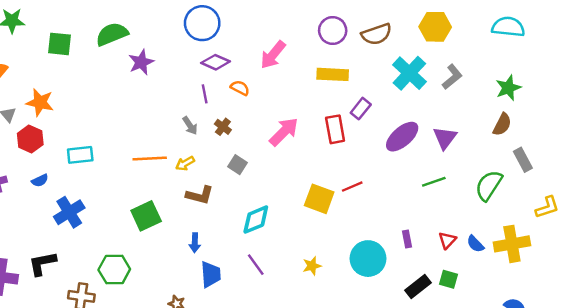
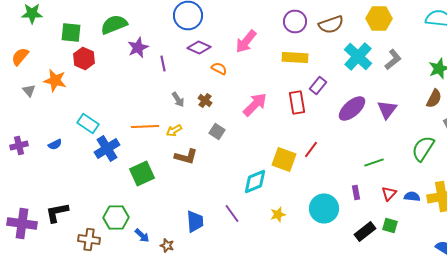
purple line: (205, 94) -> (163, 64), moved
red hexagon: (30, 139) -> (84, 58), moved
cyan rectangle: (80, 155) -> (88, 124), turned 40
green line: (434, 182) -> (374, 162), moved
red line: (352, 187) -> (311, 150), turned -30
blue cross: (69, 212) -> (107, 148), moved
cyan diamond: (256, 220) -> (255, 182), moved
blue arrow: (195, 243) -> (142, 236), moved, turned -49
blue semicircle: (475, 244) -> (412, 196), turned 140

